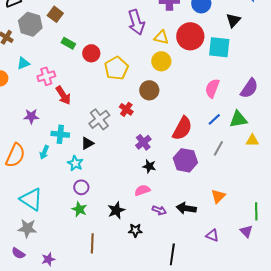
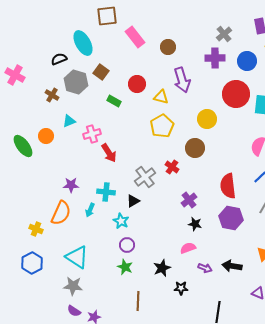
yellow triangle: (161, 37) -> (161, 97), moved
red circle: (91, 53) -> (137, 84), moved
purple star: (31, 116) -> (71, 185), moved
red semicircle: (182, 128) -> (228, 186), turned 145
purple semicircle: (18, 253) -> (74, 311), moved

